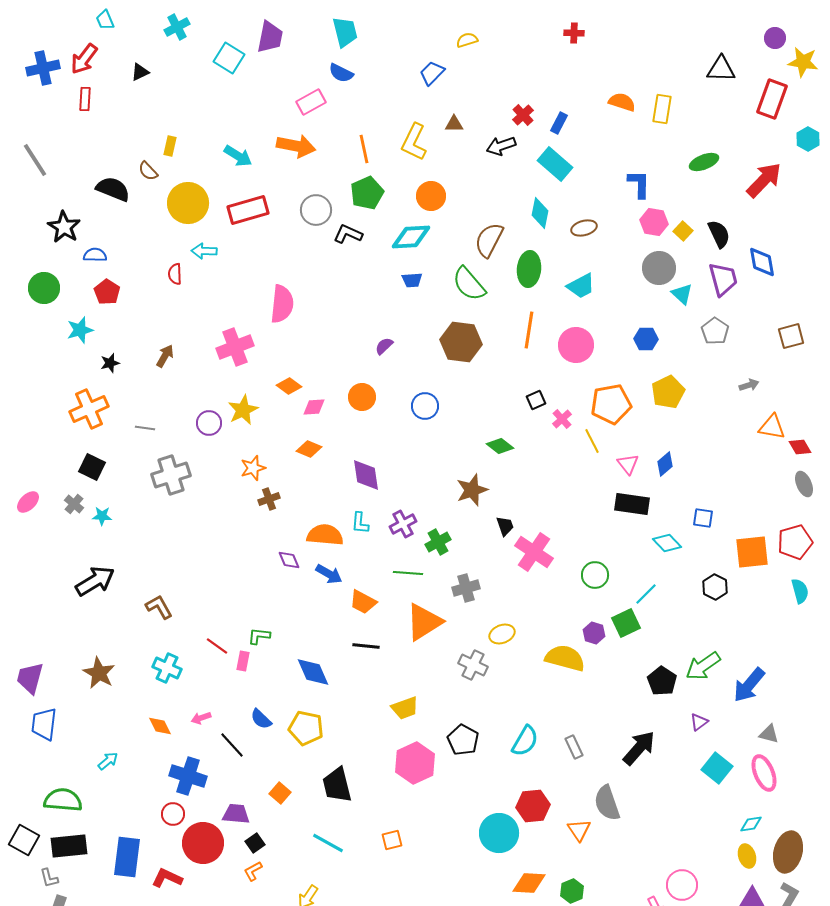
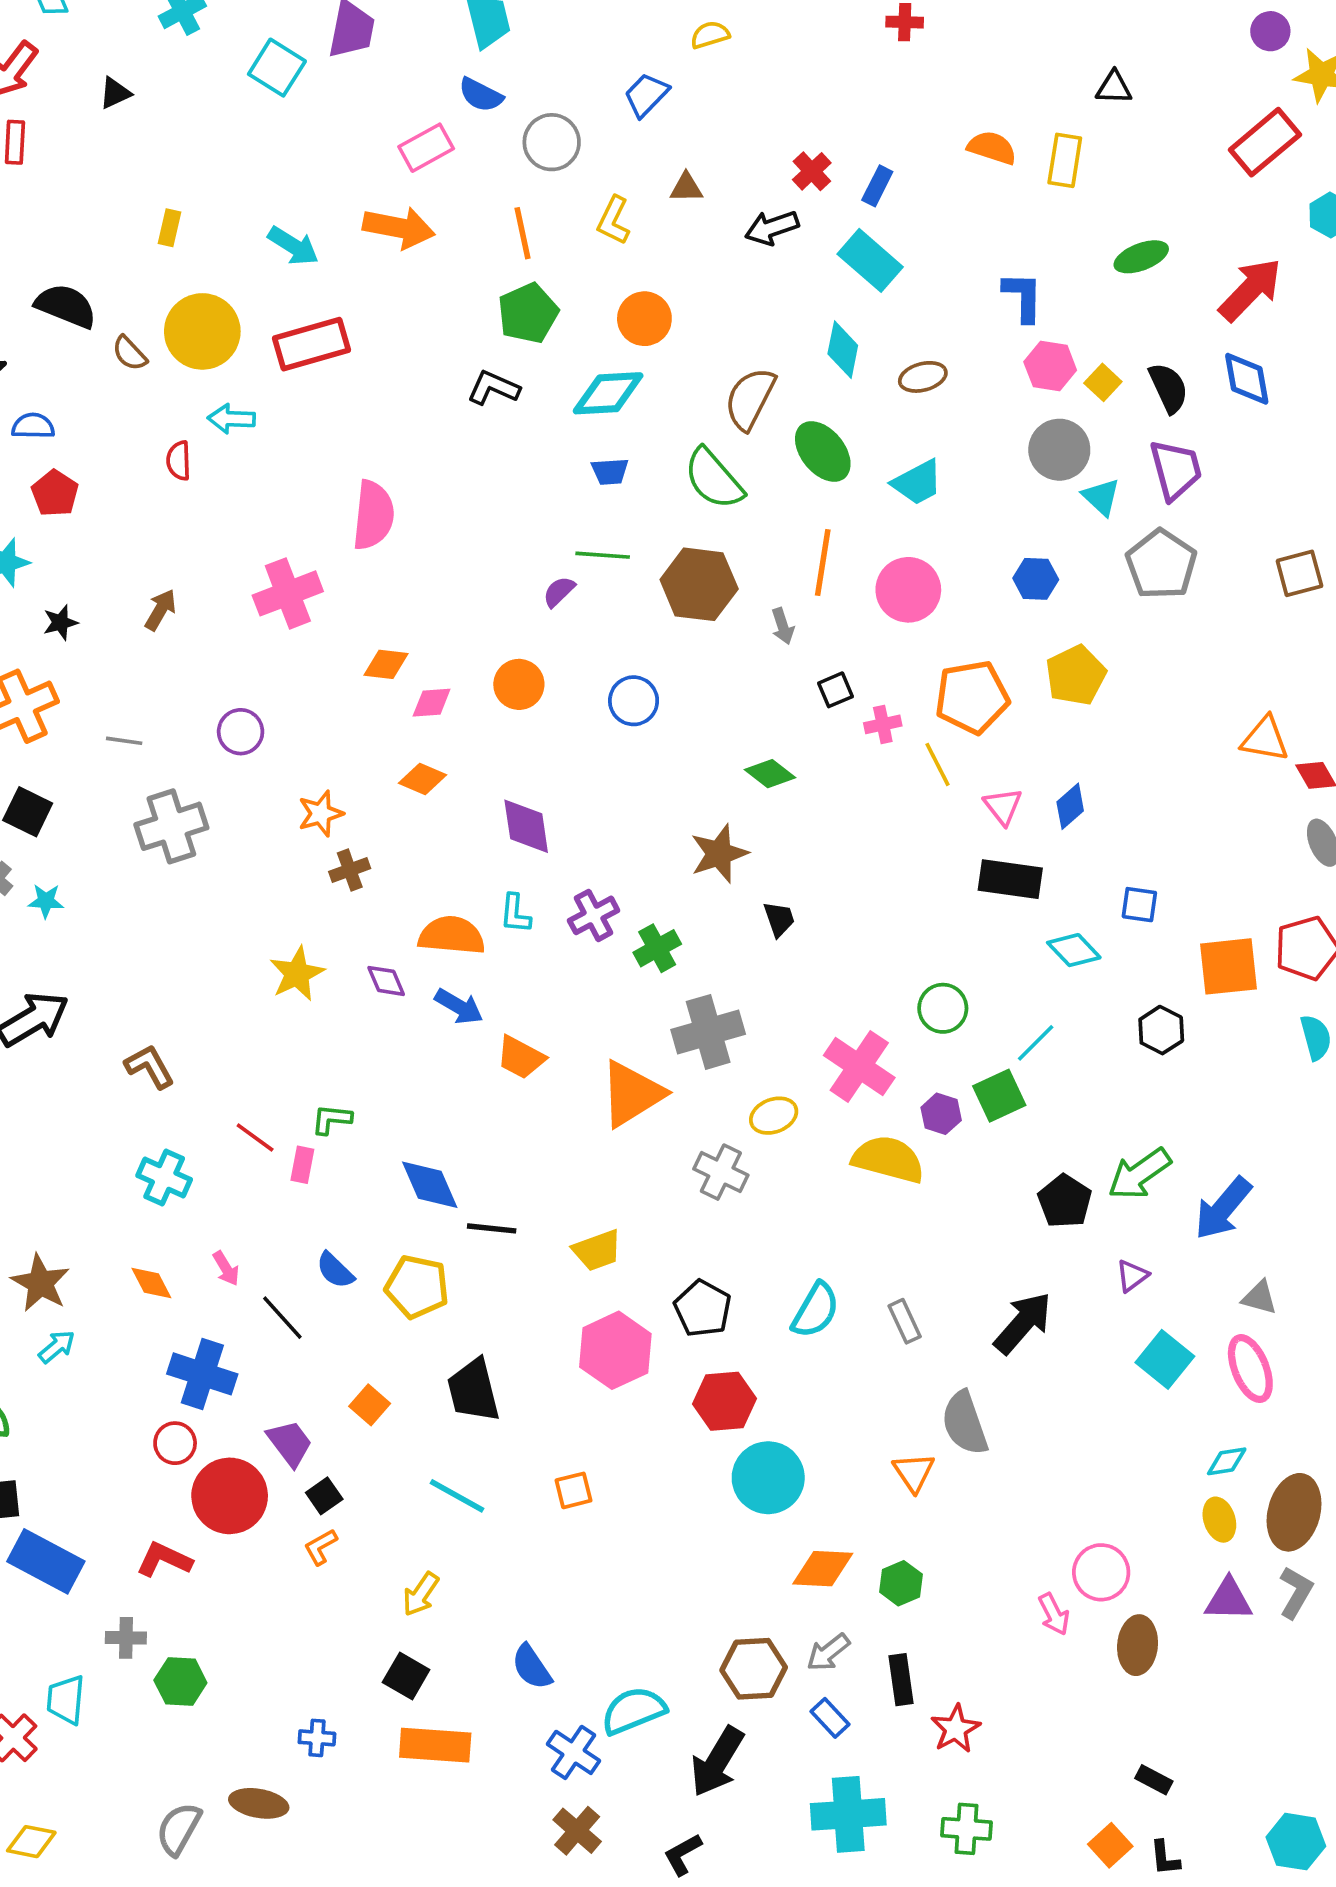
black triangle: (721, 69) -> (1114, 88), moved, size x0.7
red rectangle: (772, 99) -> (1265, 142), turned 30
yellow L-shape: (414, 142) -> (614, 220), size x0.7
brown semicircle: (148, 171) -> (130, 353), moved
gray circle: (316, 210) -> (552, 142), moved
blue diamond: (762, 262) -> (1247, 379), moved
green ellipse: (529, 269) -> (823, 452), turned -44
gray pentagon: (715, 331) -> (1161, 564), size x1.4
gray arrow: (749, 385) -> (783, 626), moved, turned 90
orange diamond: (289, 386) -> (386, 664), turned -30
yellow star: (243, 410) -> (297, 974), moved
pink cross: (562, 419) -> (883, 724), turned 30
pink cross: (534, 552) -> (859, 1066), moved
green line: (408, 573) -> (603, 555), moved
gray cross: (466, 588) -> (708, 1032), size x1.4
black line: (366, 646) -> (492, 1228), moved
brown star: (99, 673) -> (40, 1283), moved
pink arrow: (201, 718) -> (226, 1268), turned -102
red hexagon: (533, 806) -> (725, 1401), moved
purple trapezoid: (236, 814) -> (290, 1443), turned 48
blue rectangle: (127, 857) -> (46, 1561), moved, turned -69

